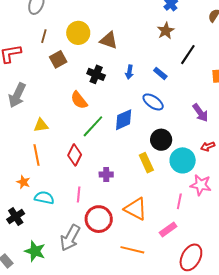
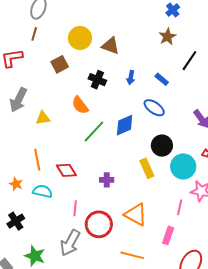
brown line: (44, 36) -> (34, 34), moved
yellow triangle: (41, 125) -> (43, 118), moved
red diamond: (75, 155) -> (66, 170), moved, turned -60
orange star: (23, 182) -> (16, 184), moved
pink line: (79, 194) -> (75, 208), moved
cyan semicircle: (44, 198) -> (42, 191), moved
pink rectangle: (168, 230) -> (168, 235), turned -36

